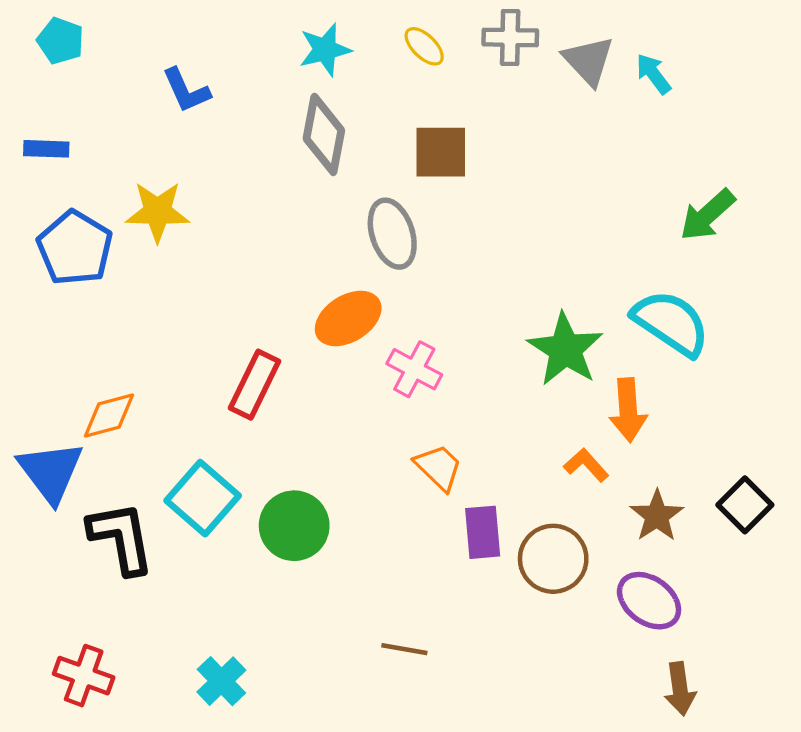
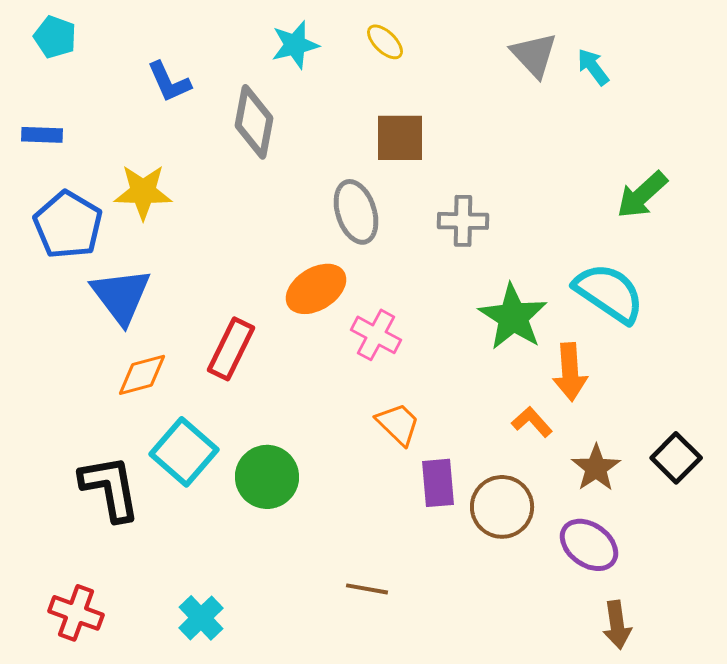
gray cross: (510, 37) -> (463, 221), moved
gray diamond: (324, 134) -> (254, 122), moved
orange diamond: (109, 415) -> (142, 375), moved
blue triangle: (51, 472) -> (121, 296), moved

